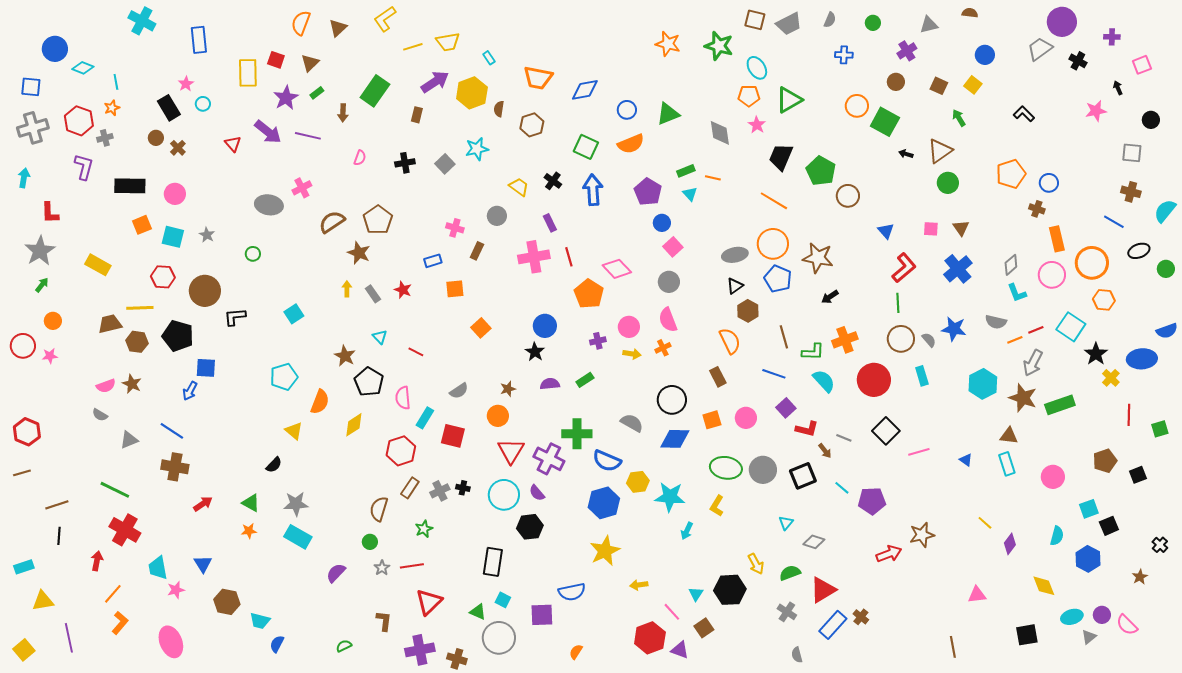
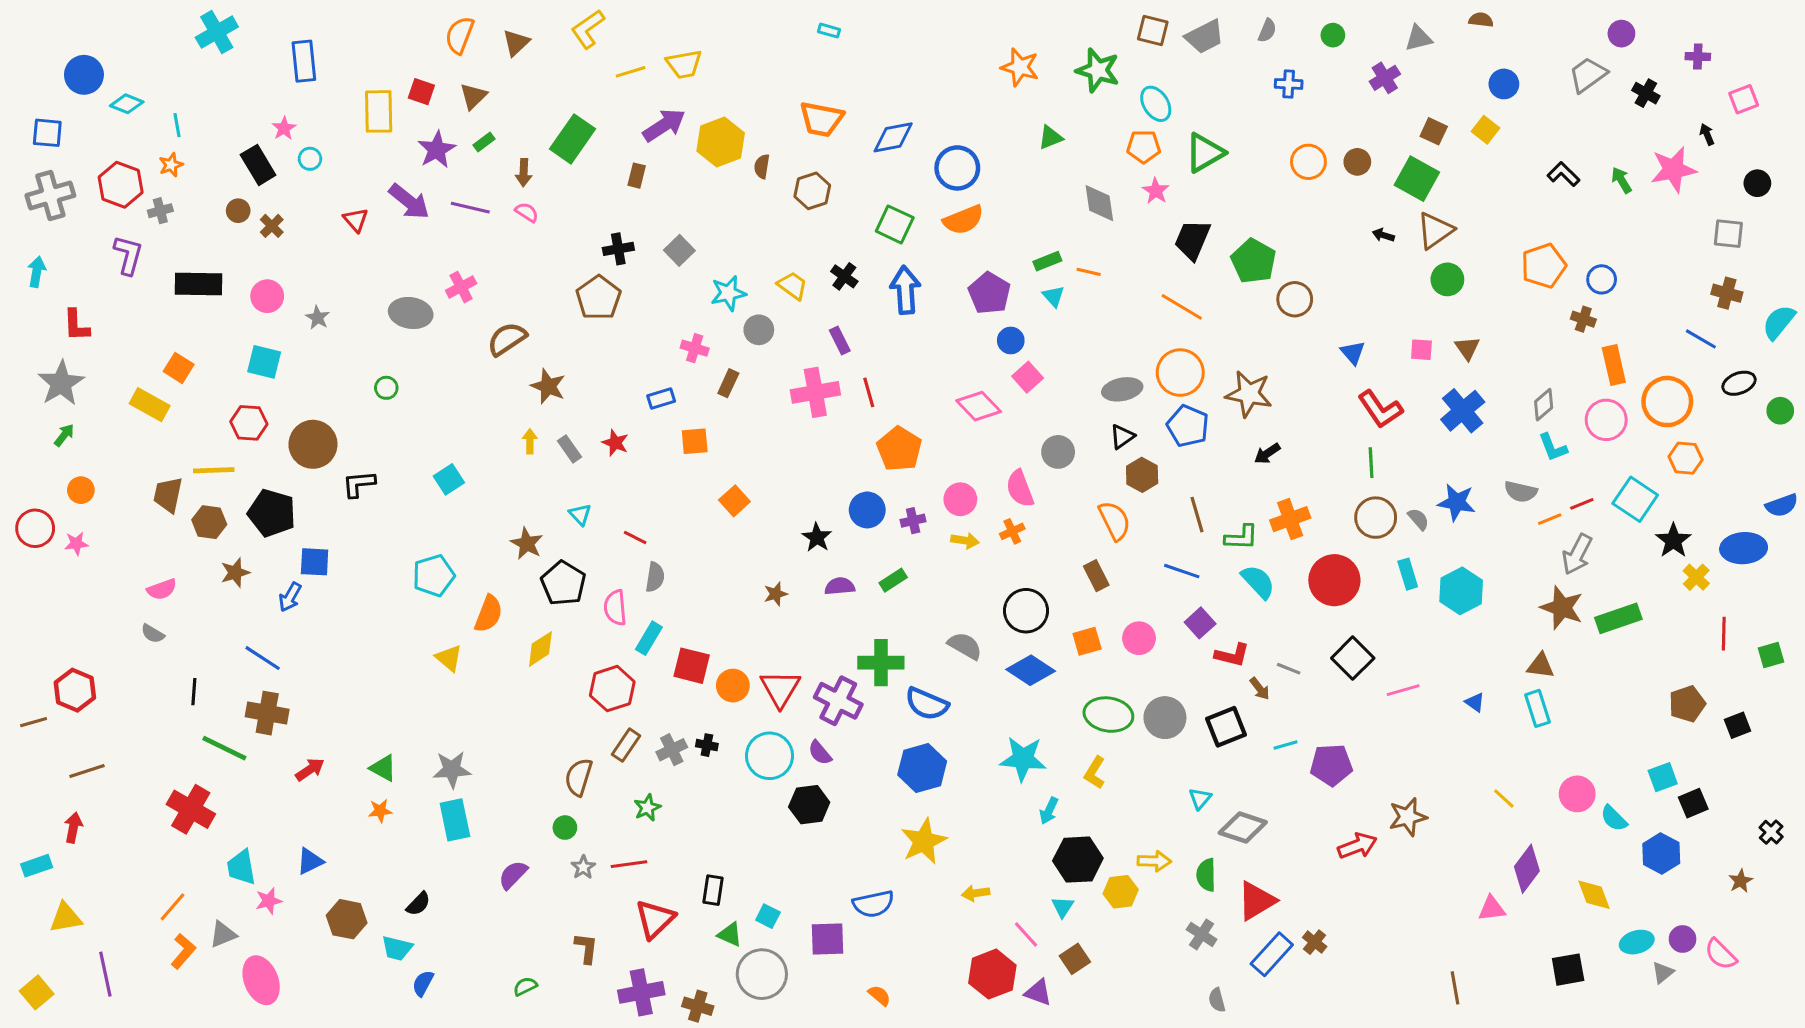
cyan cross: (142, 21) -> (217, 32), turned 32
purple circle: (1062, 22) -> (1621, 34), size x0.6
cyan rectangle: (489, 58) -> (829, 31), moved, turned -40
brown circle: (896, 82) -> (1357, 162), moved
blue circle: (627, 110) -> (957, 168), size x1.5
pink star: (1096, 111) -> (1673, 169), size x1.4
green triangle: (668, 114) -> (1050, 137), moved, size x0.7
green arrow: (959, 118) -> (1621, 180), moved
green square: (885, 122) -> (1417, 179), moved
cyan star: (477, 149) -> (728, 293), moved
pink semicircle: (360, 158) -> (527, 212), moved, turned -77
brown pentagon: (378, 220) -> (598, 298), moved
orange square: (142, 225) -> (179, 368), moved, turned -36
gray star: (207, 235) -> (318, 318), moved
red L-shape: (904, 268) -> (1380, 409), turned 96
pink diamond: (617, 269) -> (979, 406), moved
gray circle: (669, 282) -> (1058, 452), moved
brown trapezoid: (110, 324) -> (168, 495), turned -65
blue circle: (545, 326) -> (867, 510), moved
brown star: (132, 384) -> (235, 573), moved, turned 30
cyan hexagon: (983, 384) -> (1461, 591), moved
gray semicircle: (459, 391) -> (655, 577), moved, turned -48
orange circle: (498, 416) -> (733, 686), moved
red hexagon: (27, 432) -> (75, 690), moved
blue diamond: (675, 439) -> (1031, 670), turned 32
gray triangle: (129, 440) -> (223, 934), moved
black semicircle: (274, 465) -> (418, 904), moved
pink circle: (1053, 477) -> (1577, 794), moved
yellow hexagon: (638, 482) -> (1121, 892), moved
cyan line: (842, 488) -> (1286, 745), turned -56
green line: (115, 490) -> (224, 748), moved
black line: (59, 536) -> (194, 692), moved
cyan semicircle: (1057, 536) -> (1614, 818), turned 120
cyan rectangle: (298, 537) -> (455, 820), turned 48
gray diamond: (814, 542) -> (1243, 828), size x1.4
purple diamond: (1010, 544) -> (1527, 869), moved, size x1.4
red arrow: (97, 561) -> (73, 828), moved
black rectangle: (493, 562) -> (713, 890), moved, size x0.7
blue triangle: (203, 564) -> (310, 861), turned 36
yellow arrow: (756, 564) -> (1154, 861), turned -60
green semicircle: (790, 573) -> (1206, 875), turned -70
black hexagon: (730, 590) -> (1078, 860), moved
orange semicircle: (576, 652) -> (879, 995), turned 98

